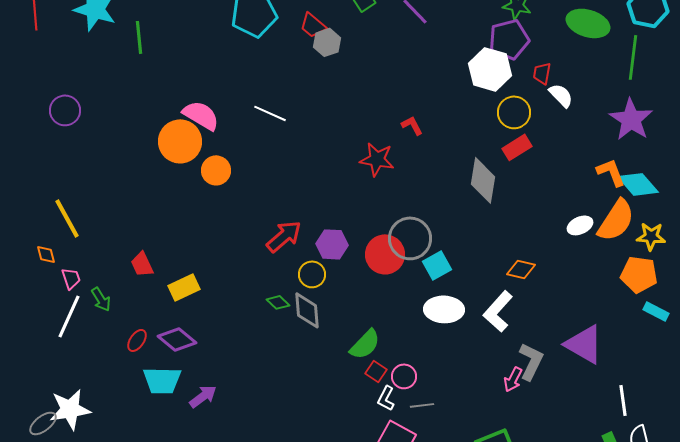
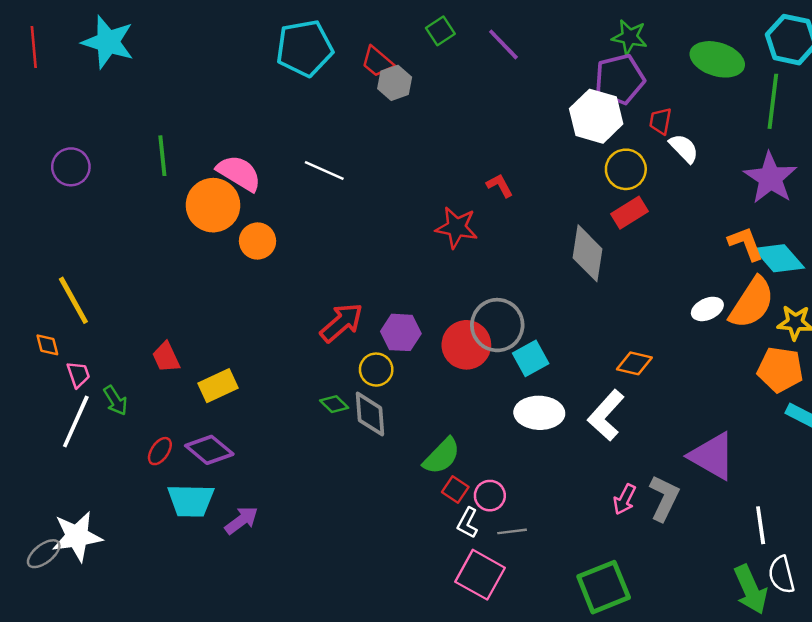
green line: (139, 37) -> (162, 156), moved
gray L-shape: (531, 361) -> (664, 498), moved

